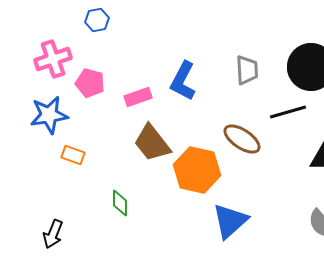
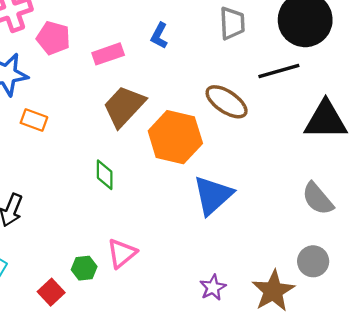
blue L-shape: (183, 81) -> (159, 36), size x0.6
brown trapezoid: (152, 143) -> (124, 106), turned 81
green diamond: (120, 203) -> (105, 175), moved

